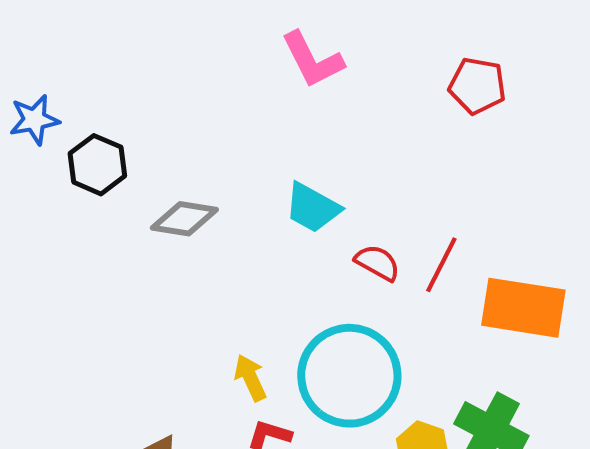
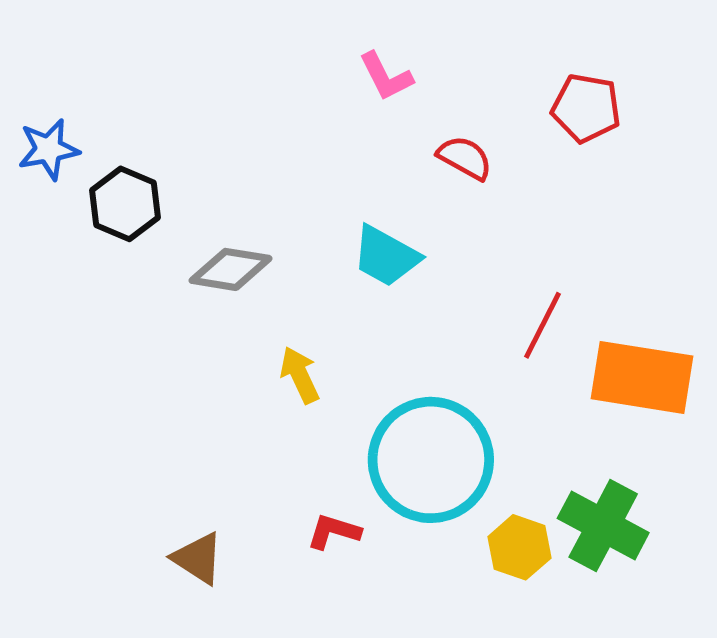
pink L-shape: (312, 60) -> (386, 76), size x0.7
red semicircle: (377, 263) -> (465, 158), moved
yellow arrow: (250, 378) -> (300, 375), moved

